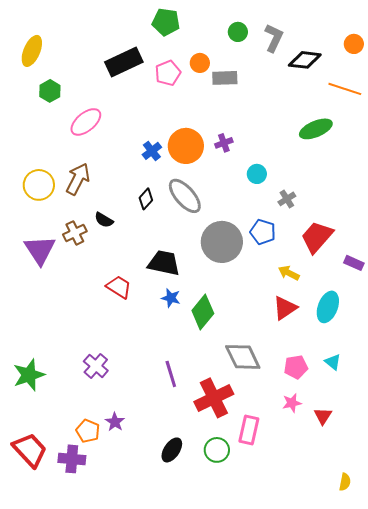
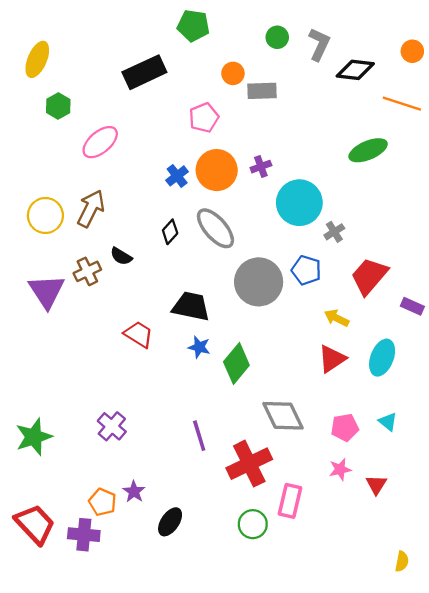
pink pentagon: (168, 73) -> (204, 118), moved
cyan circle: (257, 174) -> (299, 203), size x2.0
black ellipse: (172, 450) -> (170, 522), moved

